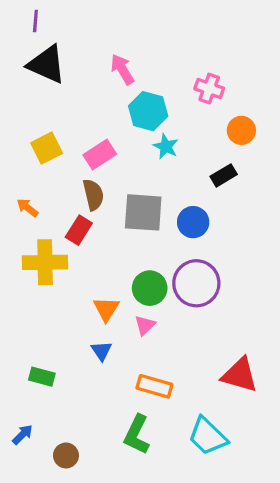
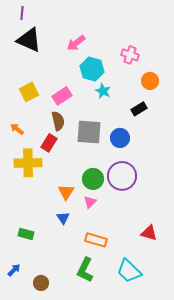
pink arrow: (122, 69) -> (76, 43), turned -96
red triangle: (240, 375) -> (149, 233), size x0.7

